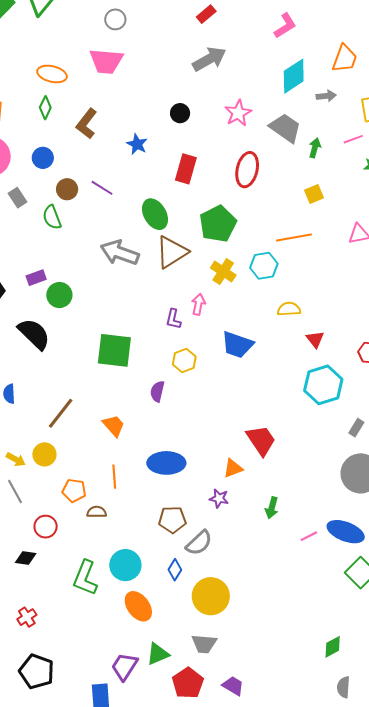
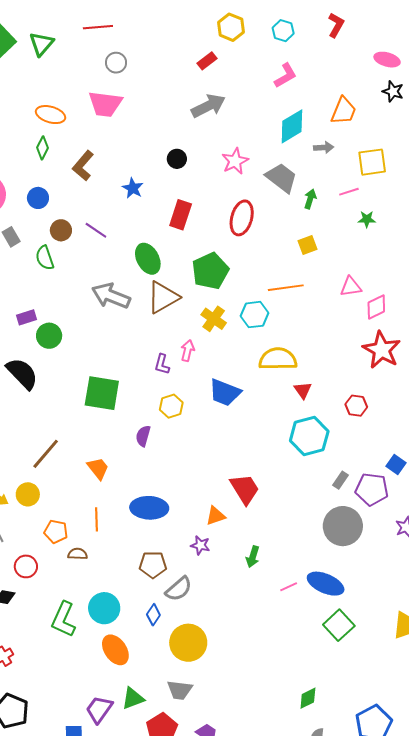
yellow semicircle: (289, 309) -> (278, 359), size x1.6

